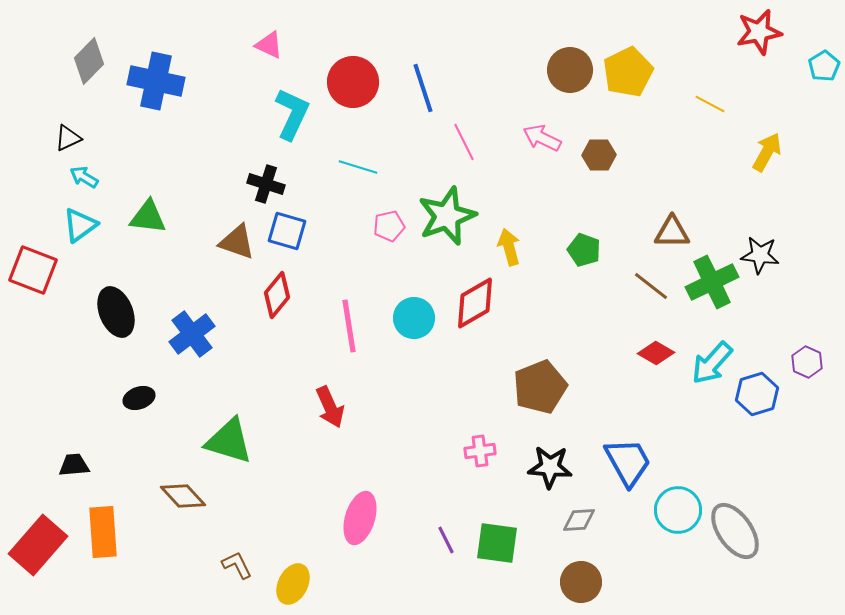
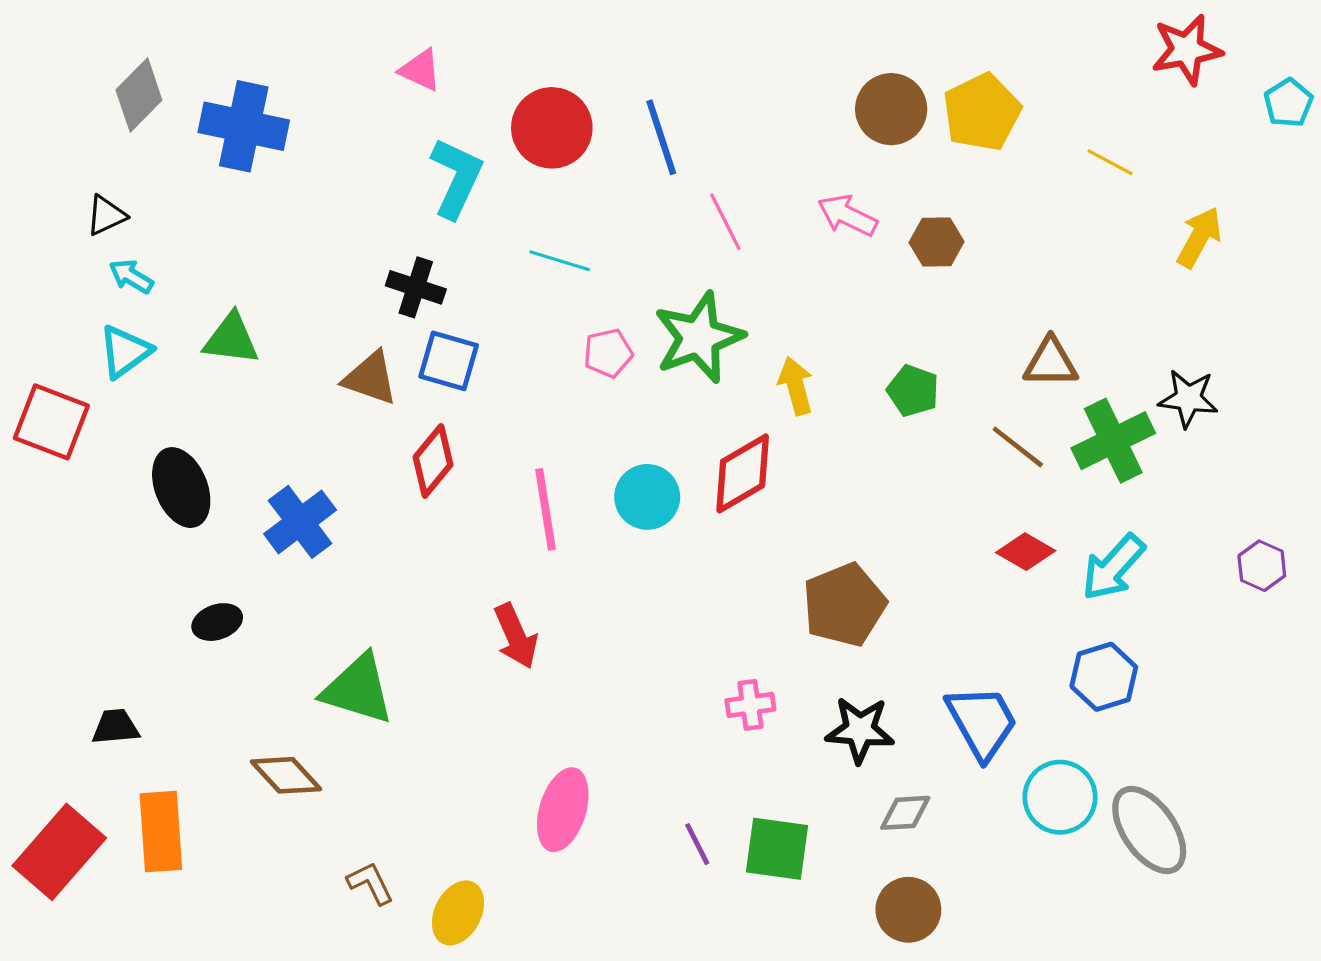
blue hexagon: (757, 394) -> (1104, 677), moved

